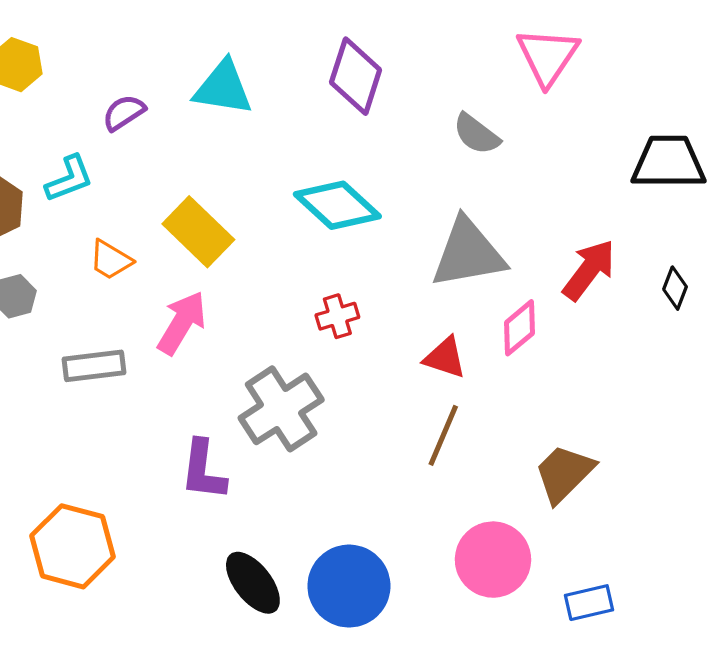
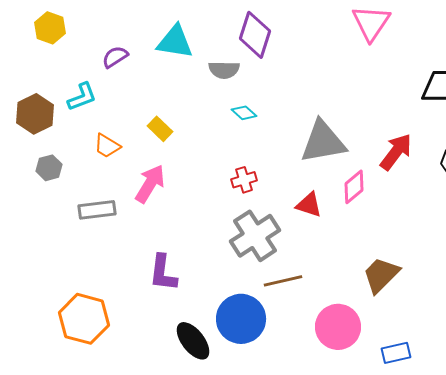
gray semicircle: (476, 134) -> (224, 70), moved, turned -36
cyan diamond: (337, 205) -> (244, 113), size x0.5
yellow rectangle: (198, 232) -> (160, 129), size x0.6
gray cross: (281, 409) -> (255, 236), moved
brown line: (443, 435) -> (283, 281), moved, turned 54
blue circle: (349, 586) -> (241, 319), moved

